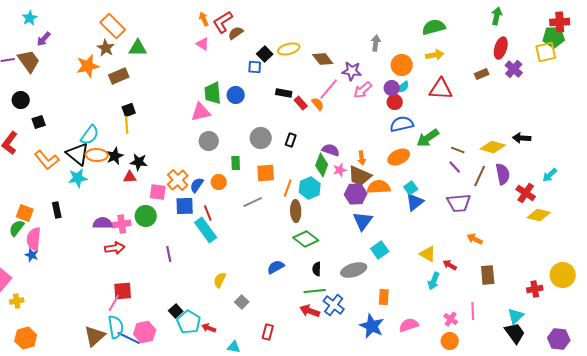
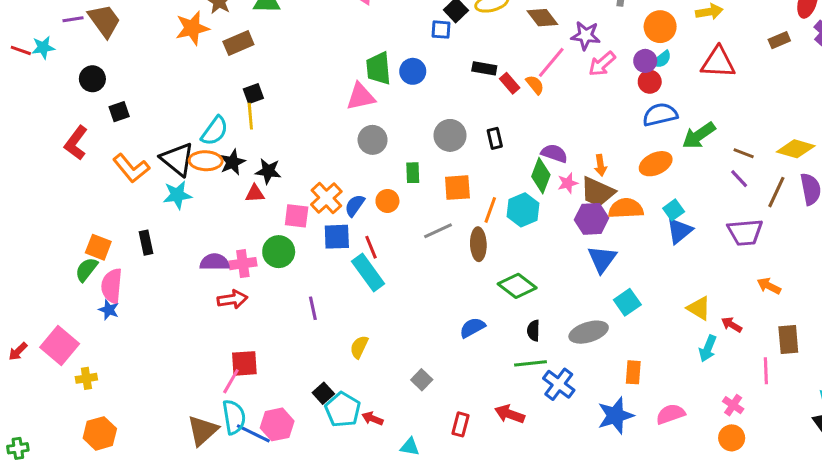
cyan semicircle: (90, 135) -> (215, 131), moved
black rectangle: (291, 140) -> (495, 138), turned -32
brown ellipse: (296, 211) -> (478, 244), moved
yellow semicircle: (220, 280) -> (359, 347), moved
red arrow: (310, 311) -> (510, 414), moved
pink line: (473, 311) -> (766, 371), moved
blue star: (372, 326) -> (615, 416), turned 30

